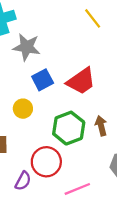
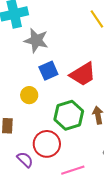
purple semicircle: (23, 181) -> (25, 160), turned -78

